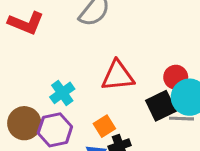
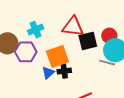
black square: (161, 106) -> (88, 41), moved
orange square: (104, 126) -> (57, 56), size x1.6

